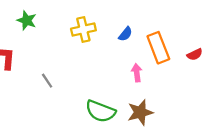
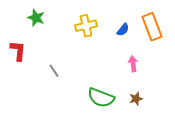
orange rectangle: (158, 48) -> (152, 27), moved
brown star: (140, 112) -> (136, 99), size x0.6

